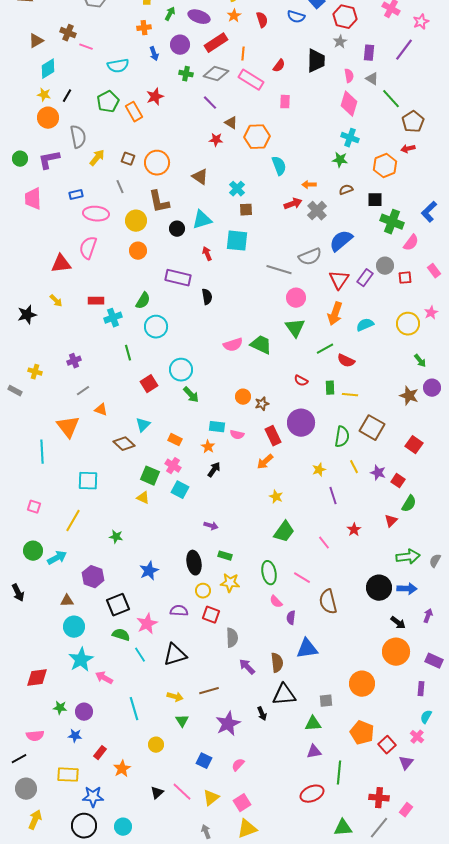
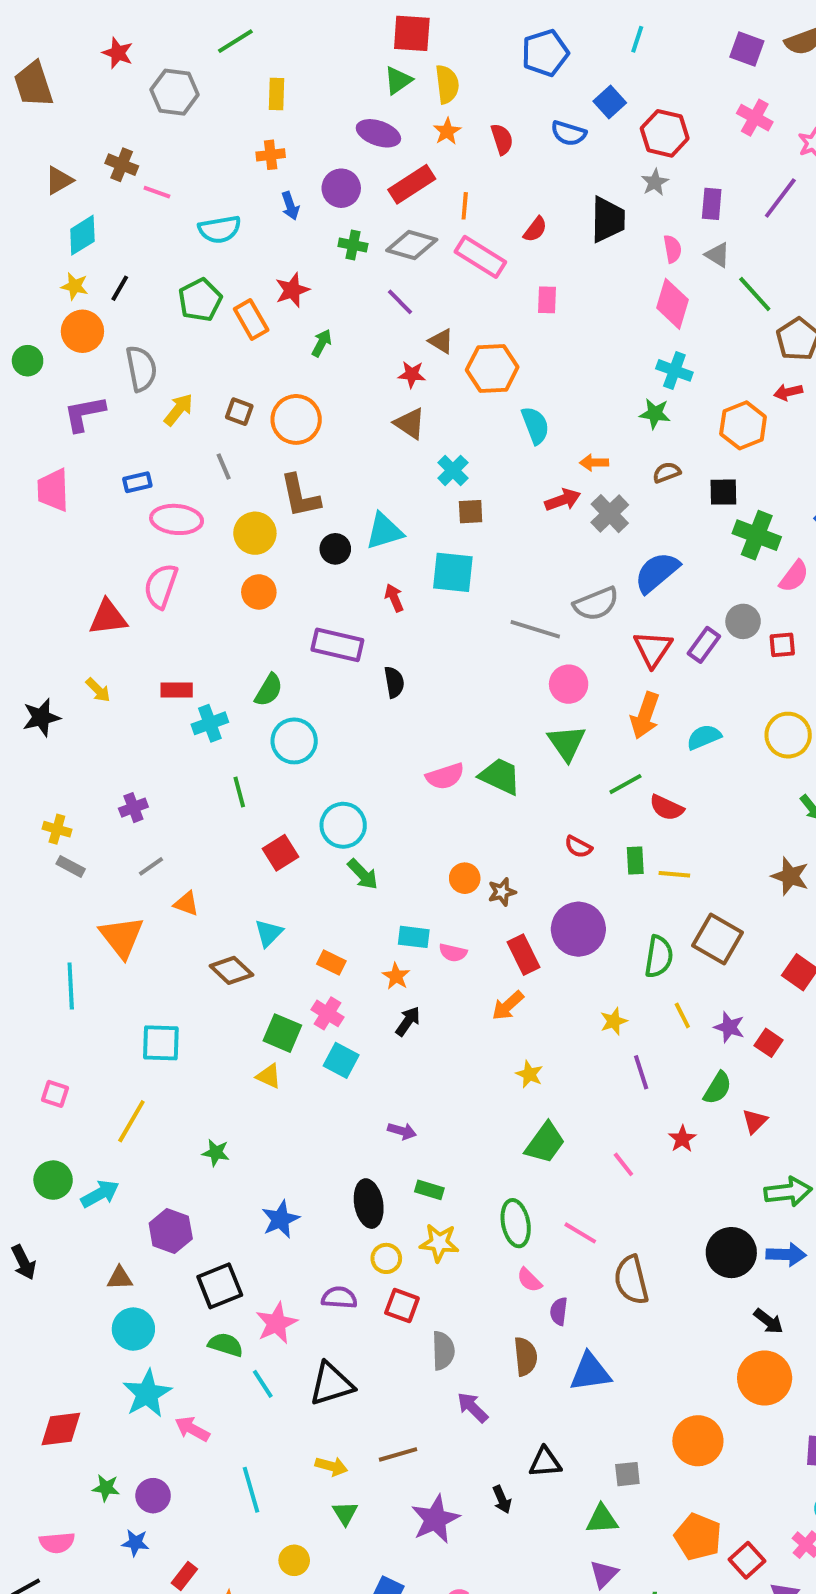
green arrow: (170, 14) -> (322, 343), moved
green circle: (20, 159) -> (28, 361), moved
brown triangle: (200, 177) -> (410, 423), moved
gray rectangle: (15, 391) -> (71, 866), moved
green semicircle: (409, 504) -> (718, 1088), moved
brown semicircle: (277, 663) -> (525, 1356), moved
black triangle: (284, 695) -> (545, 1462), size x0.7
purple triangle: (314, 752) -> (604, 1574), turned -35

